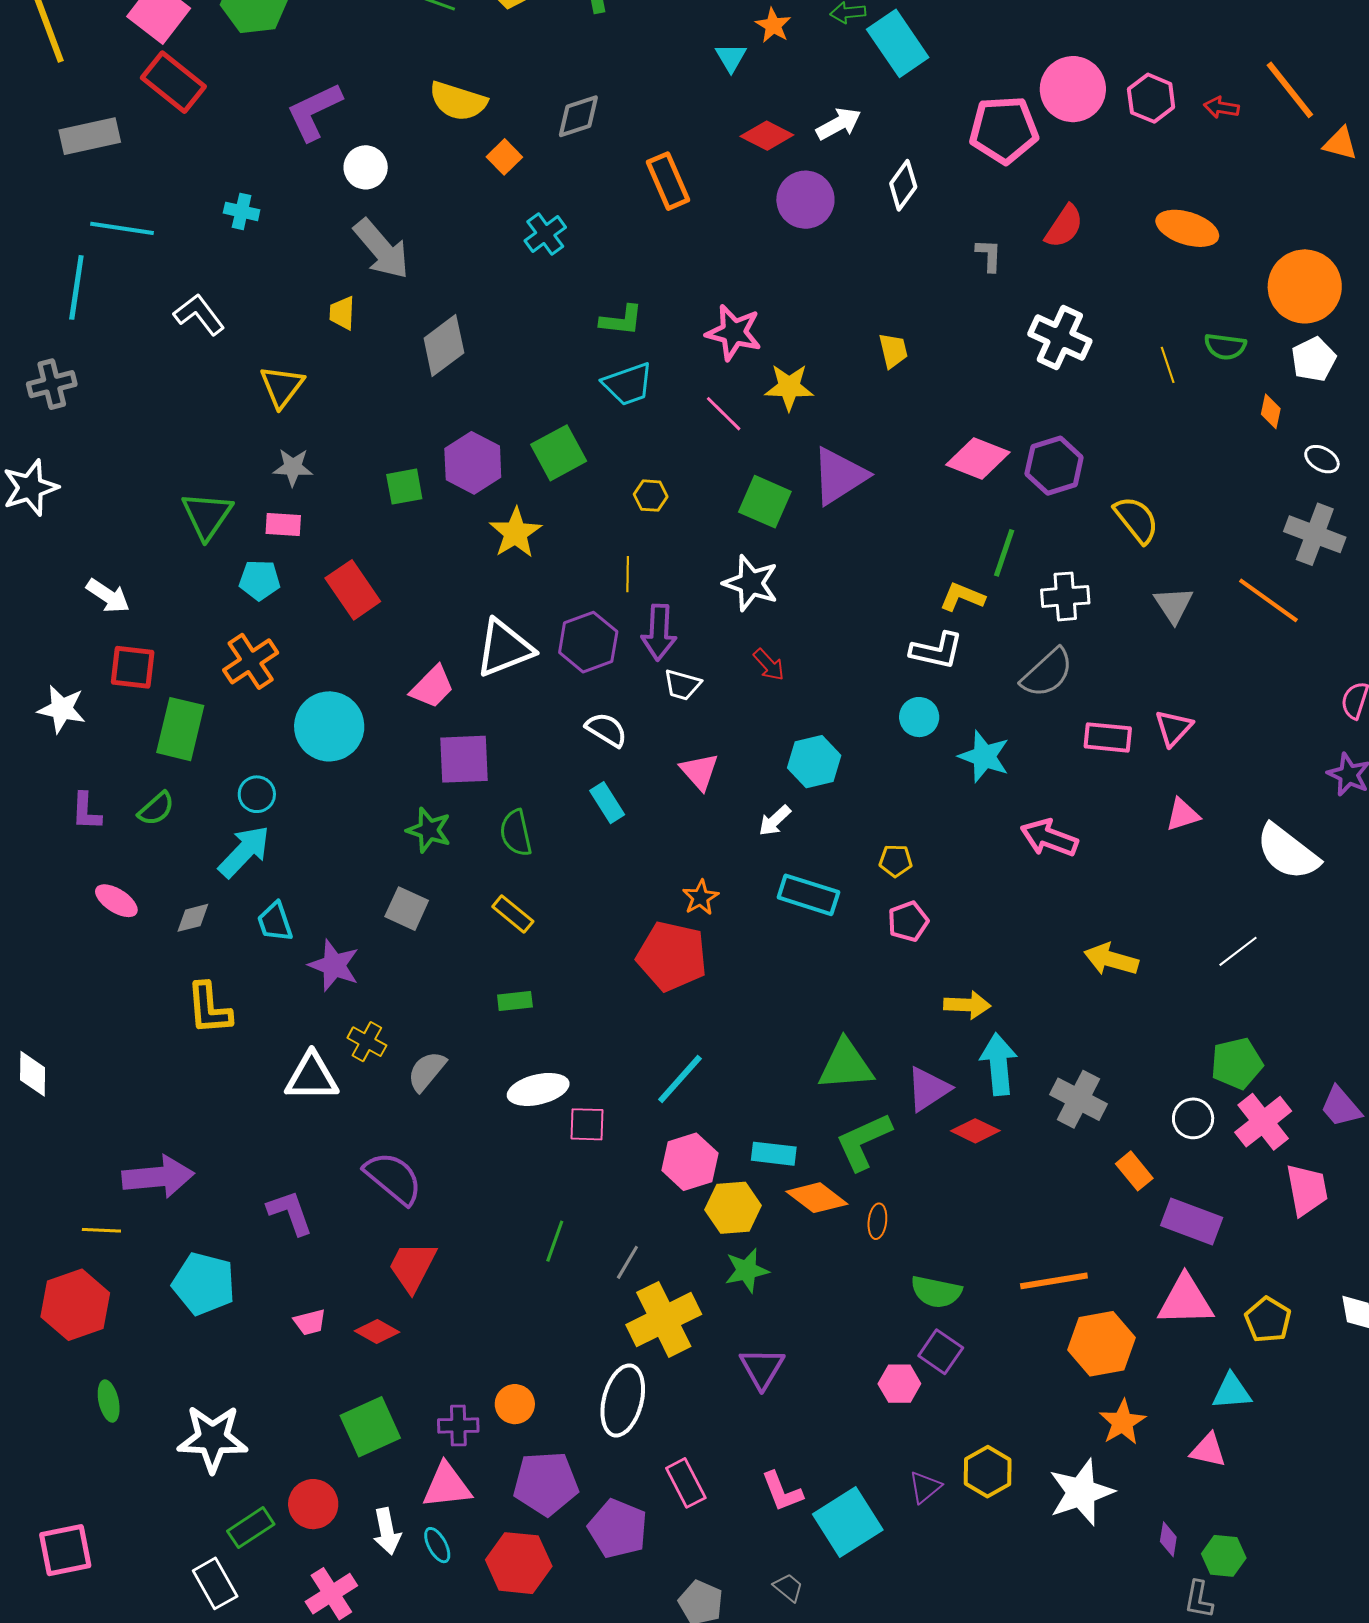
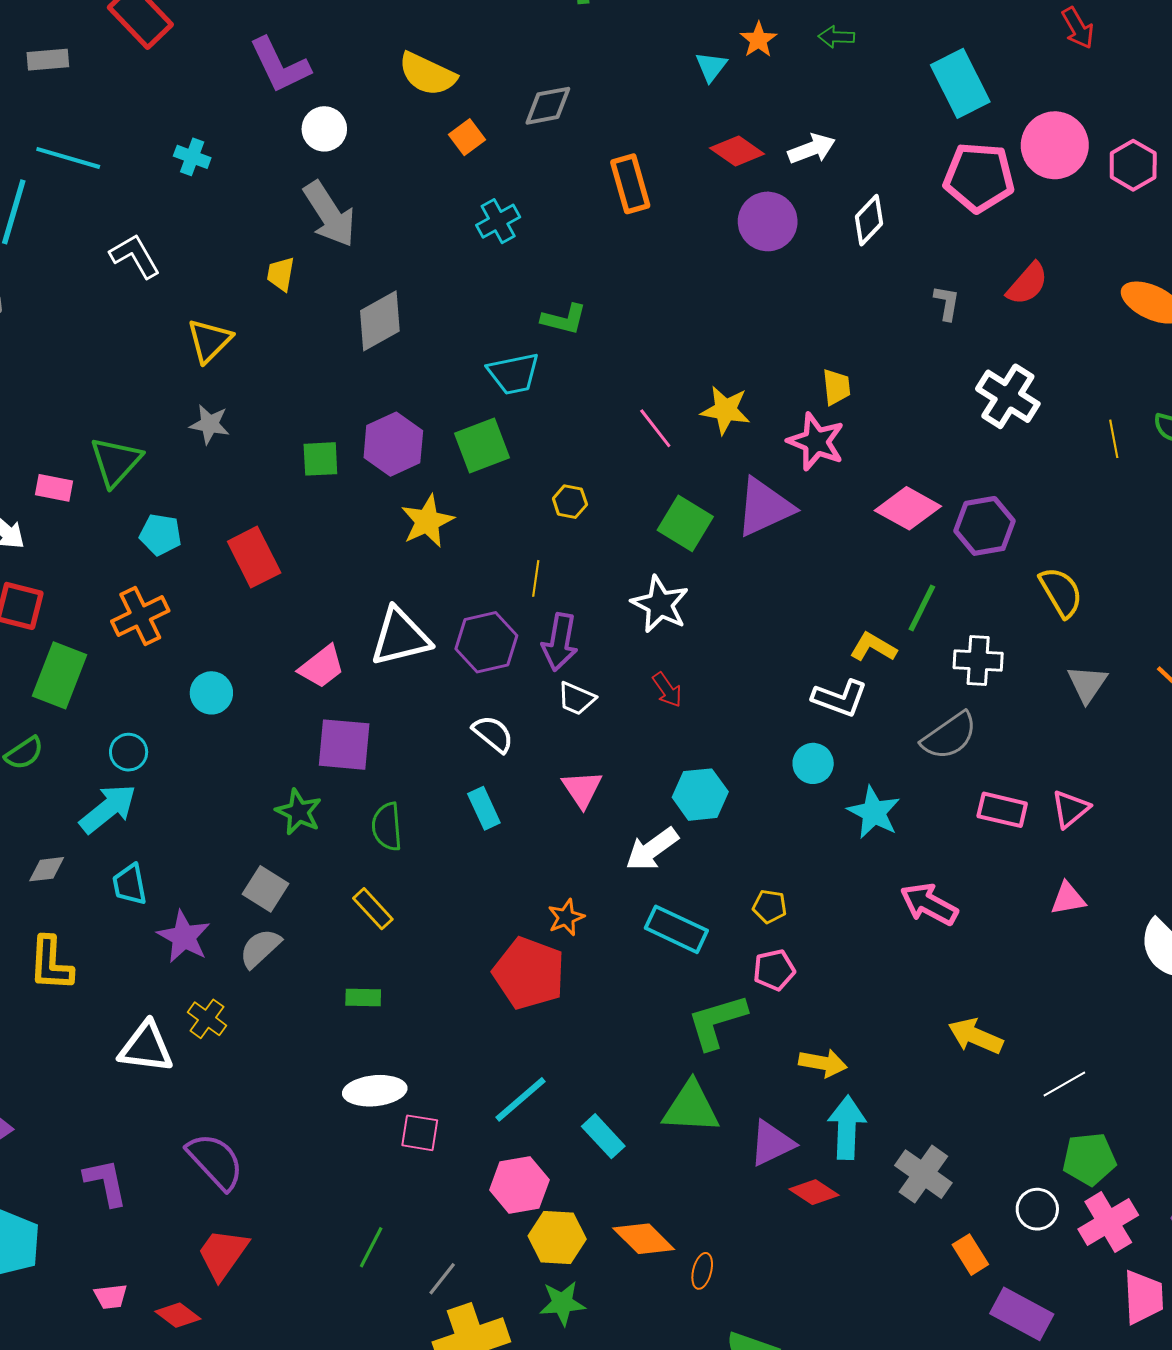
cyan rectangle: (898, 43) -> (960, 83), moved
purple L-shape: (314, 112) -> (280, 65), turned -98
gray rectangle: (90, 136) -> (48, 60), size x0.7
pink star: (734, 332) -> (816, 442), moved
cyan trapezoid: (628, 384) -> (514, 374), moved
pink rectangle: (283, 525) -> (54, 488), moved
cyan circle: (329, 726) -> (211, 693), size x0.6
white arrow: (775, 821) -> (652, 849), size x1.5
white line: (1238, 951) -> (1064, 1084), moved
gray semicircle: (427, 1071) -> (260, 948), moved
green L-shape: (863, 1142) -> (717, 1022), moved
cyan rectangle: (774, 1154) -> (603, 1136), moved, turned 33

